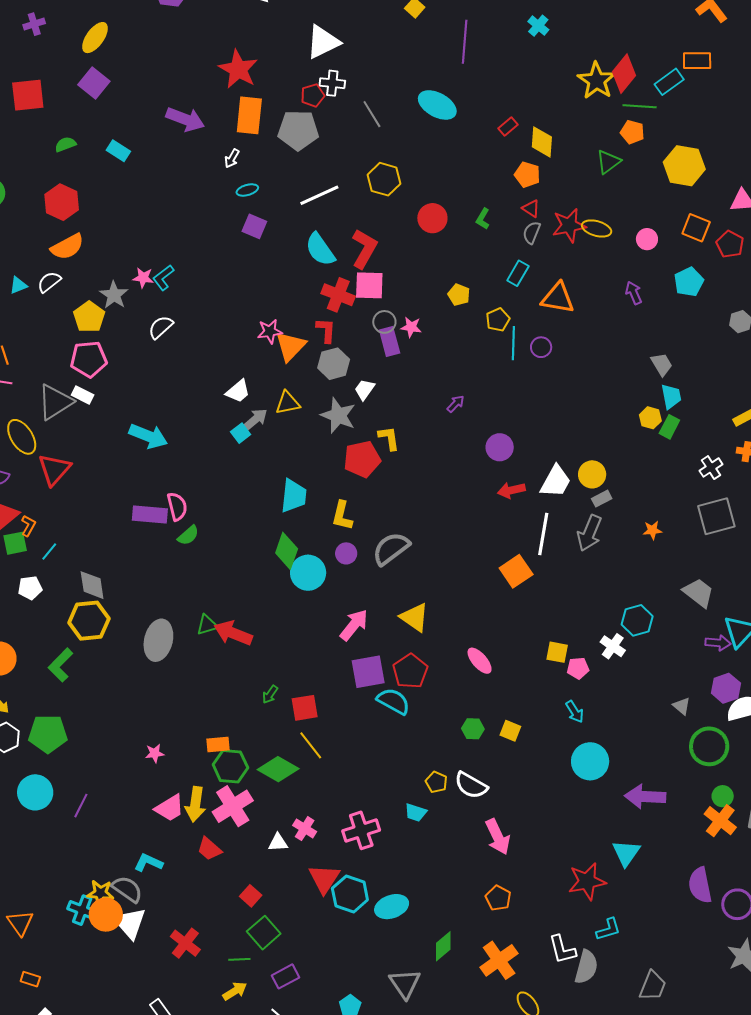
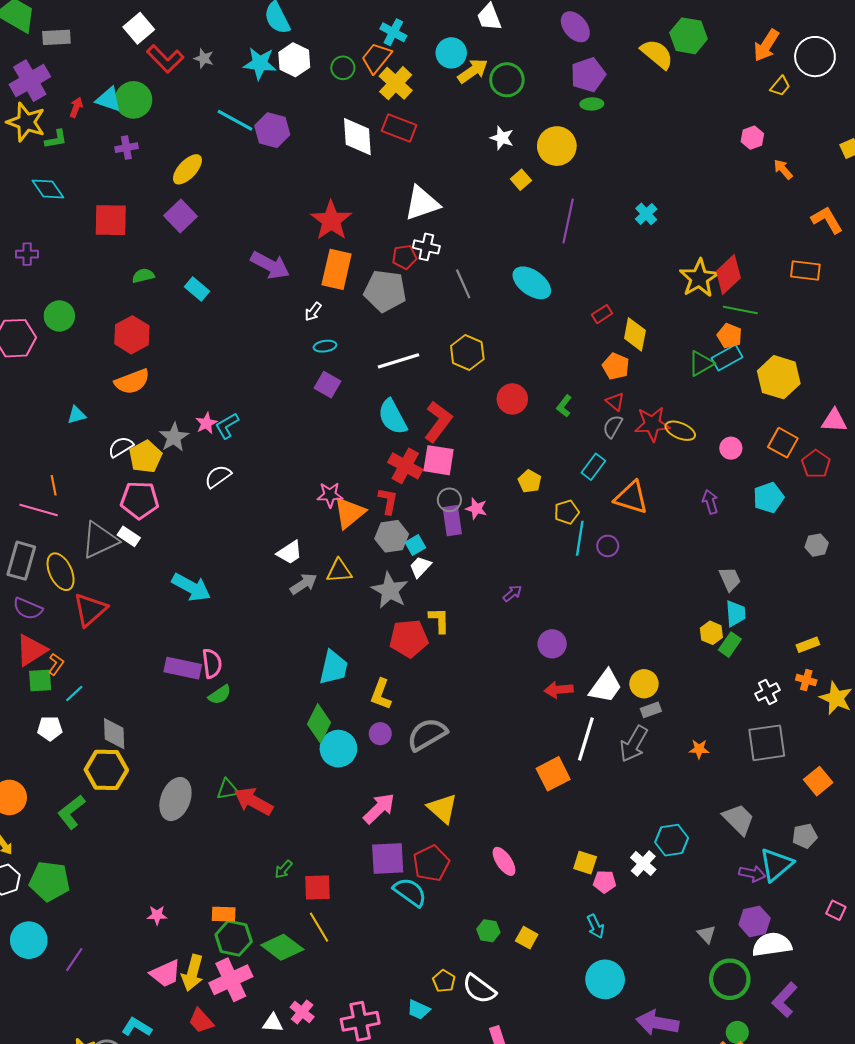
cyan rectangle: (669, 82) -> (727, 358), moved
pink star: (143, 278) -> (206, 423), turned 30
white semicircle: (49, 282) -> (121, 447), moved
cyan square: (241, 433) -> (415, 545), moved

